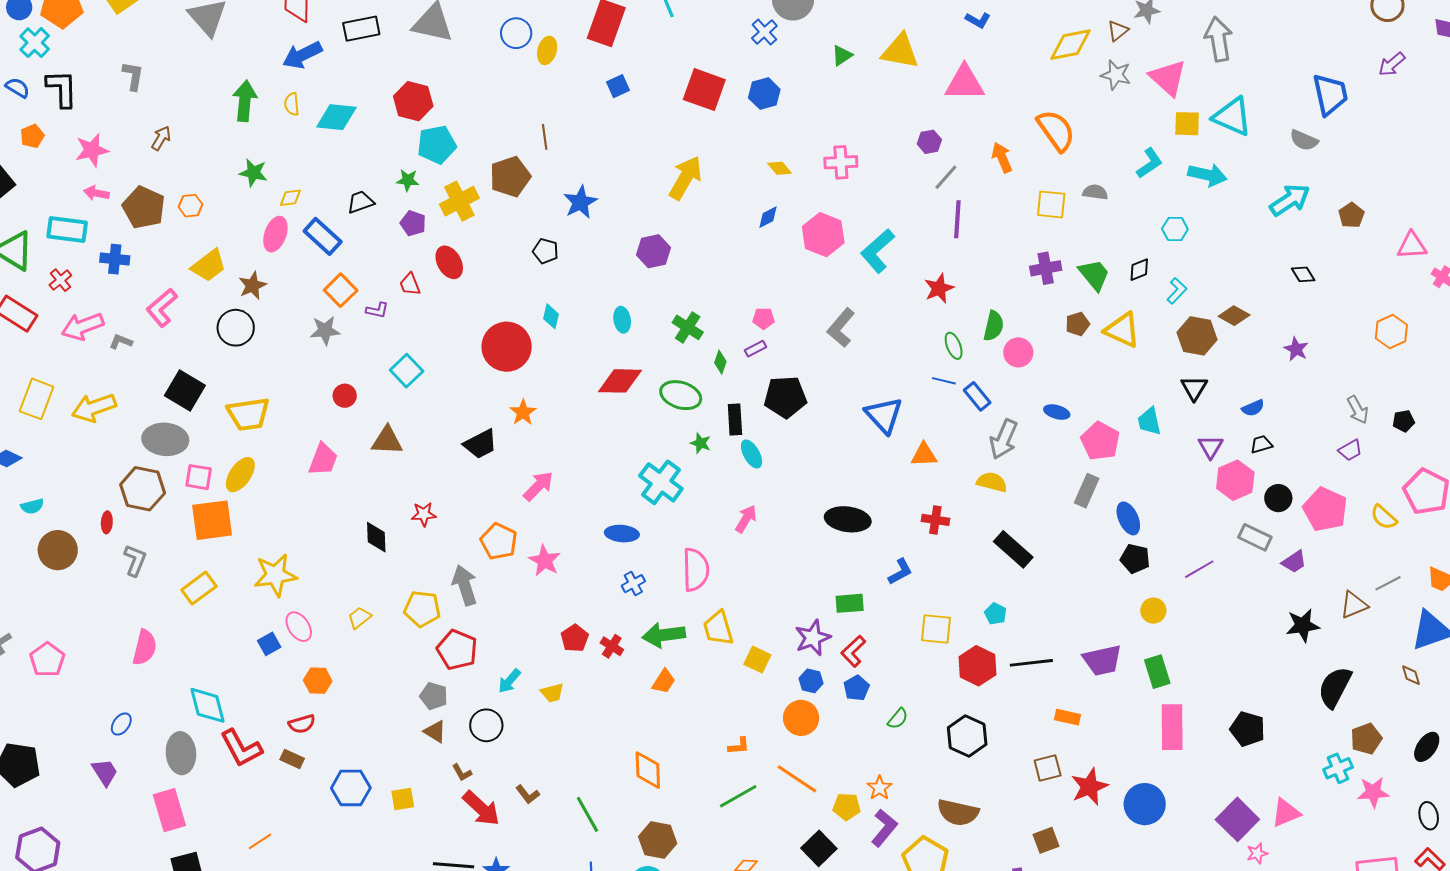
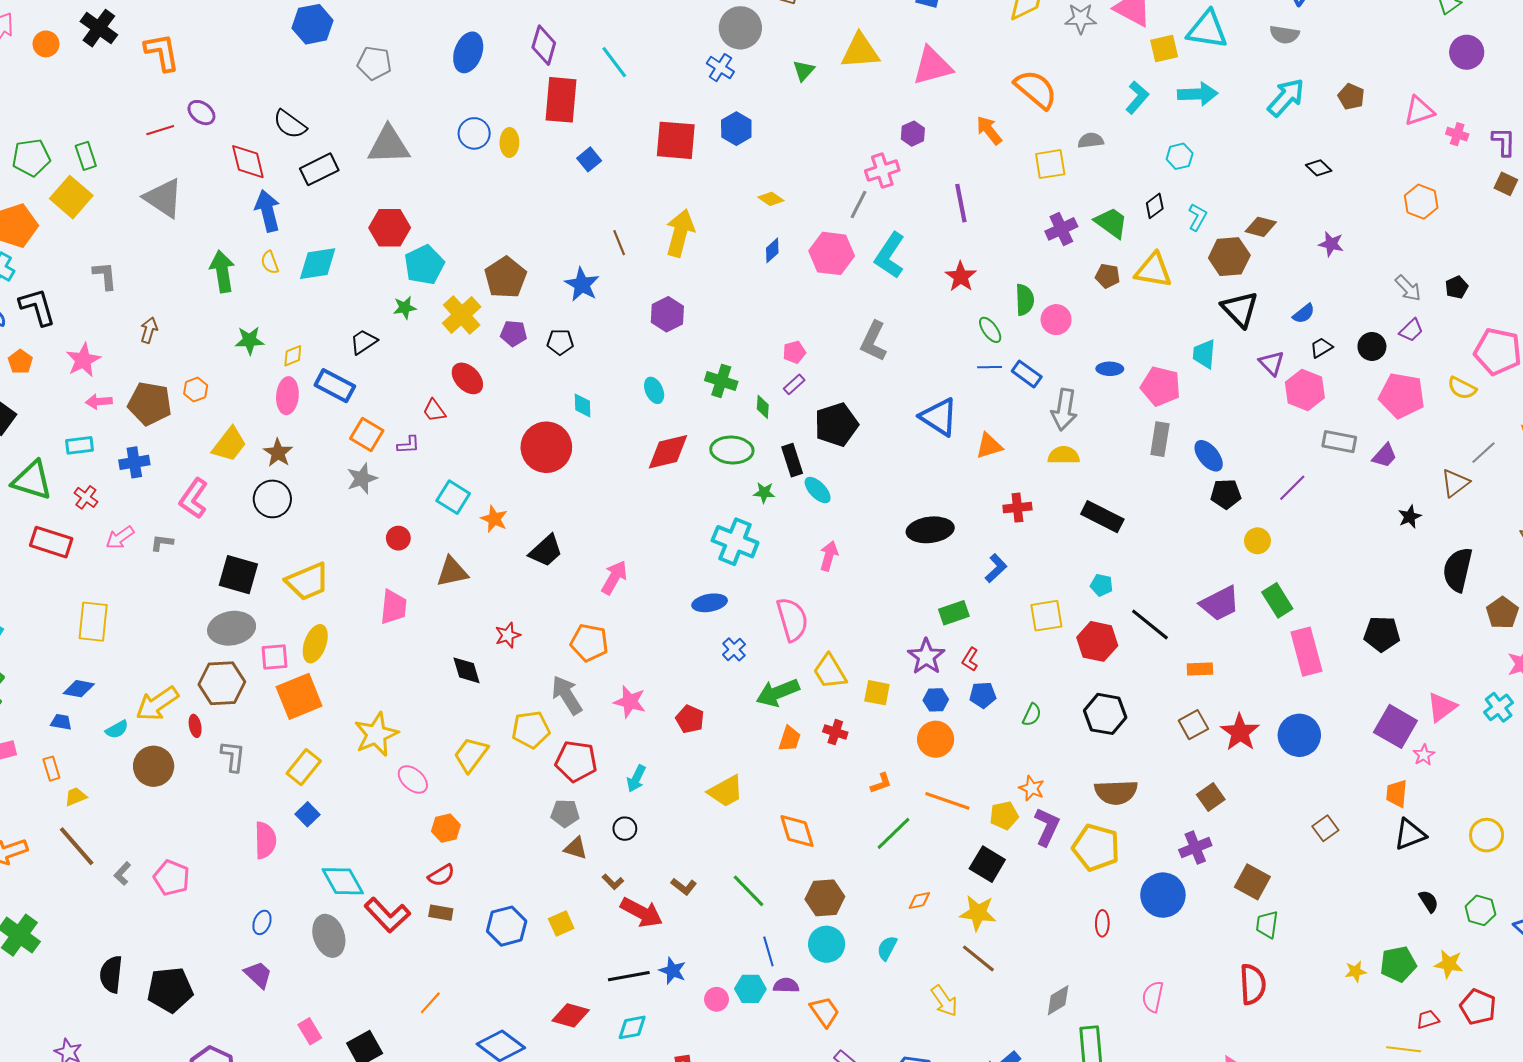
blue arrow: (302, 55) -> (268, 211), turned 117
brown line: (545, 137) -> (619, 243), moved
pink cross: (841, 162) -> (882, 171), moved
gray line: (946, 177) -> (859, 205), moved
purple pentagon: (413, 223) -> (514, 333), moved
cyan rectangle: (67, 230) -> (79, 445), size x0.7
brown pentagon: (1078, 324) -> (1108, 276), turned -30
pink arrow: (83, 326) -> (120, 538), size x0.7
black triangle: (1194, 388) -> (1240, 309), size x1.4
yellow arrow: (94, 408) -> (157, 704), moved
orange star: (523, 412) -> (494, 519), moved
cyan trapezoid: (1149, 421) -> (1204, 354), turned 32
black circle: (1278, 498) -> (1372, 346), moved
pink star: (545, 561) -> (630, 702), moved
yellow trapezoid: (359, 618) -> (471, 755), size x1.5
black star: (1303, 625) -> (1410, 517), size x0.7
blue square: (269, 644) -> (308, 814), moved
red cross: (612, 646) -> (835, 732), moved
red L-shape: (853, 651) -> (970, 659), size x0.7
black line: (1031, 663) -> (1150, 625), turned 60
blue pentagon: (856, 688) -> (983, 695), turned -30
yellow trapezoid: (552, 693) -> (726, 791), moved, size x1.5
black circle: (486, 725) -> (625, 829), size x0.7
cyan cross: (1338, 768) -> (1499, 707), moved
pink rectangle: (169, 810) -> (310, 1031), moved, size x0.6

